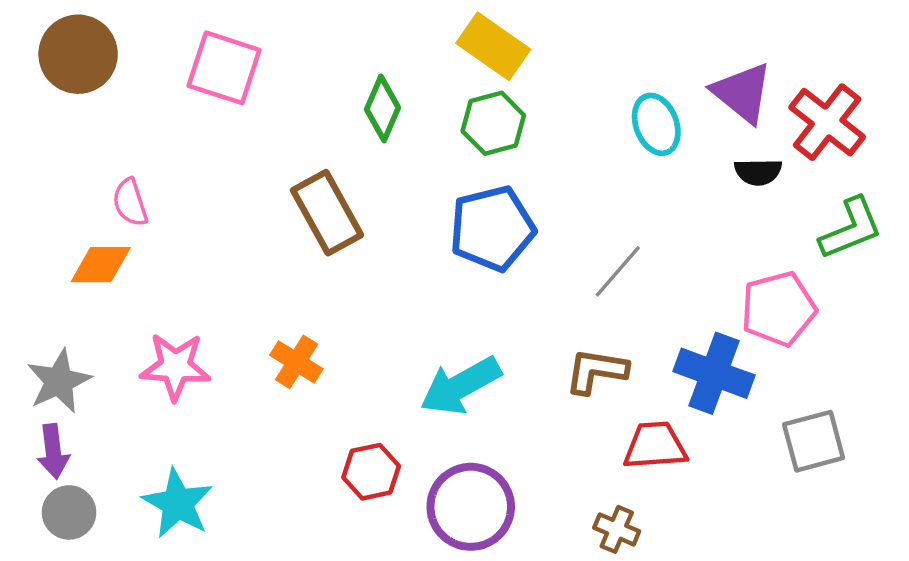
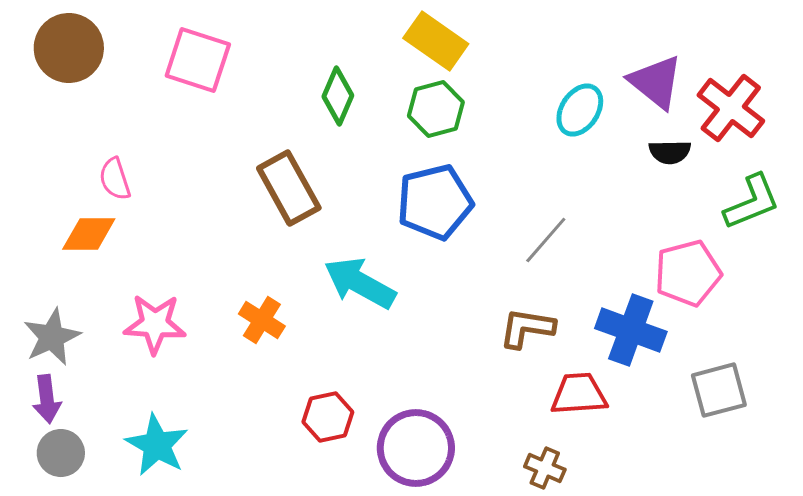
cyan ellipse: (656, 124) -> (580, 110), turned 54
cyan arrow: (461, 386) -> (360, 283), moved, turned 58

